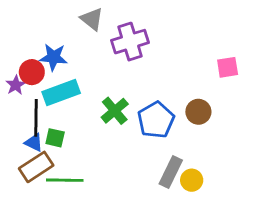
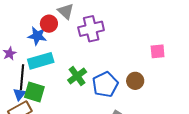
red circle: (32, 72) -> (49, 24), moved
green square: (55, 138) -> (34, 92), size x1.5
blue triangle: (34, 143) -> (19, 94), turned 40

